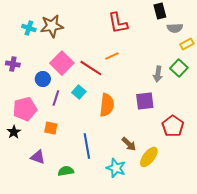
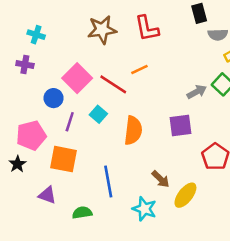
brown star: (52, 26) -> (102, 30), moved
purple cross: (13, 64) -> (25, 64), moved
gray arrow: (158, 74) -> (197, 92), turned -126
orange square: (51, 128) -> (63, 159), size x1.6

